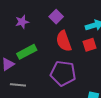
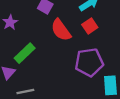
purple pentagon: (63, 73) -> (89, 62), moved

